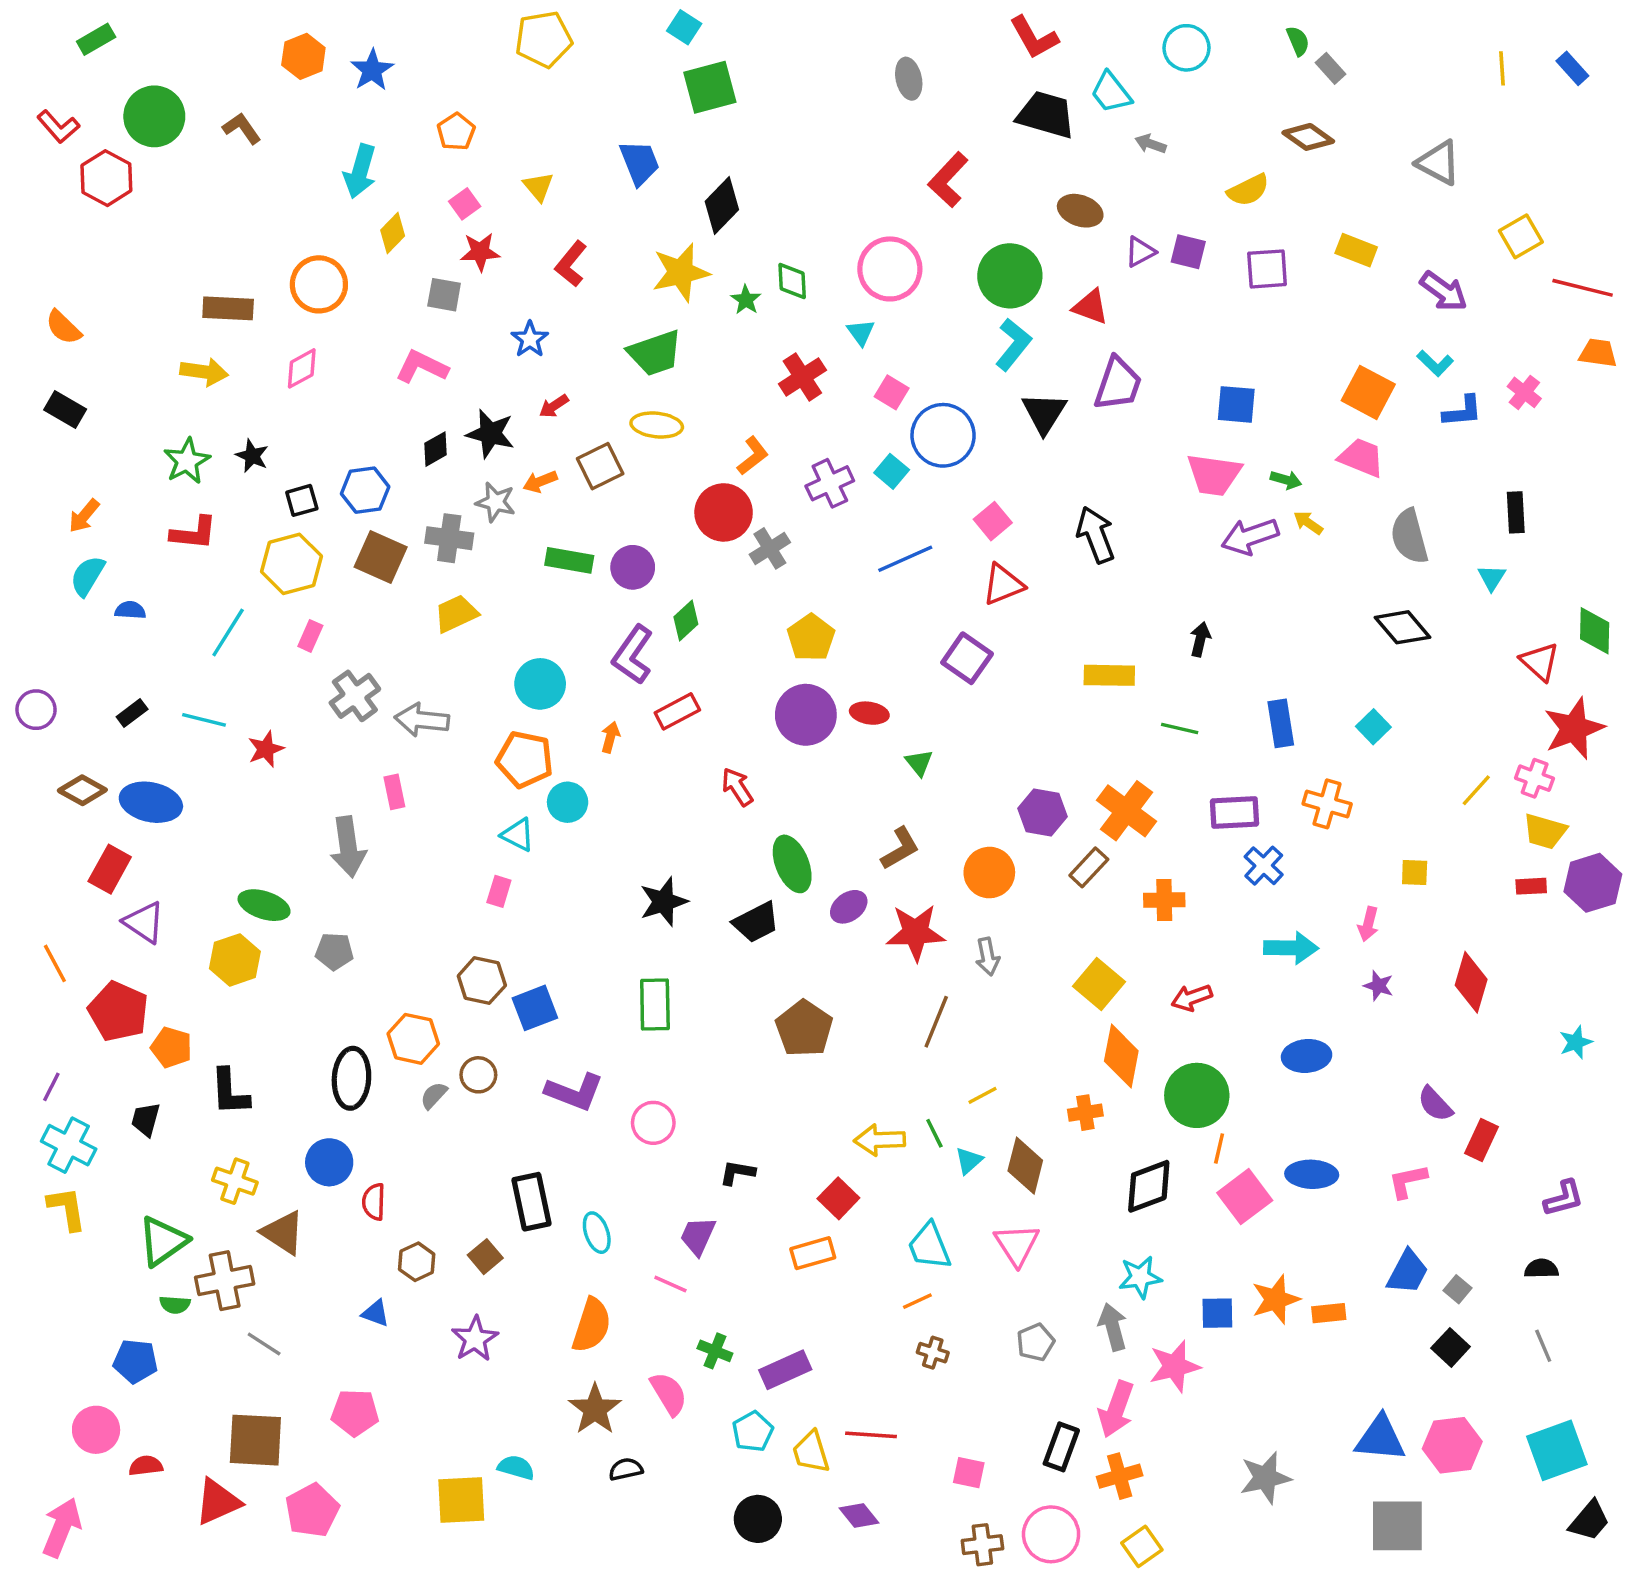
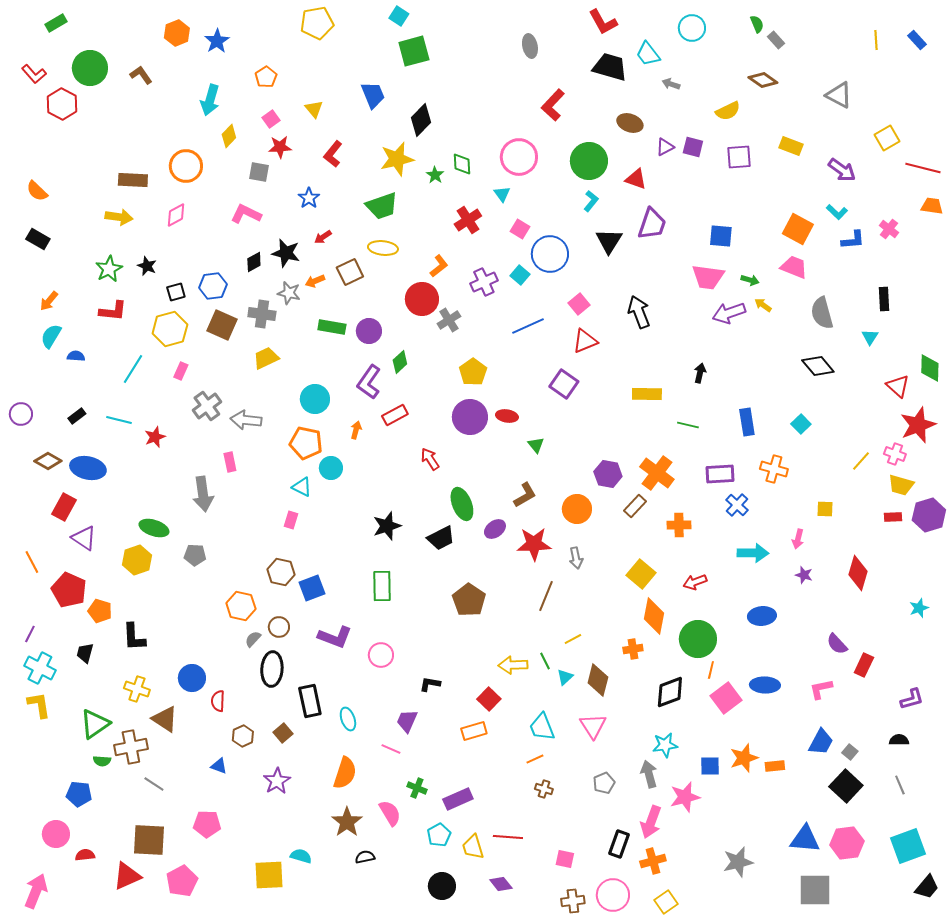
cyan L-shape: (1013, 344) -> (591, 201), size x0.7
black ellipse: (351, 1078) -> (272, 669), moved
black square: (1451, 1347) -> (846, 786), size x1.5

